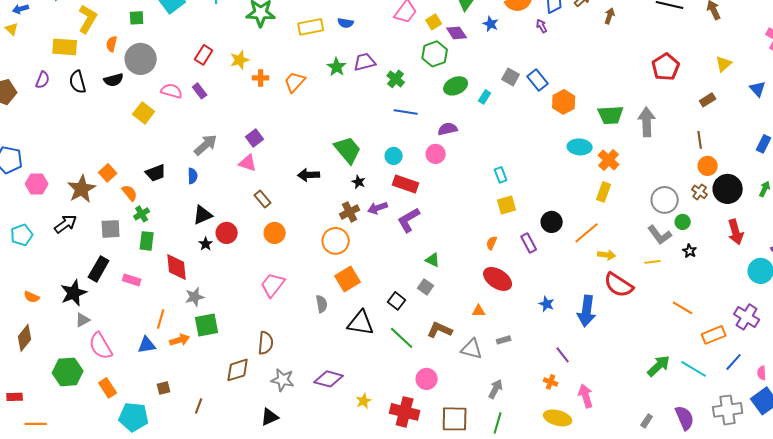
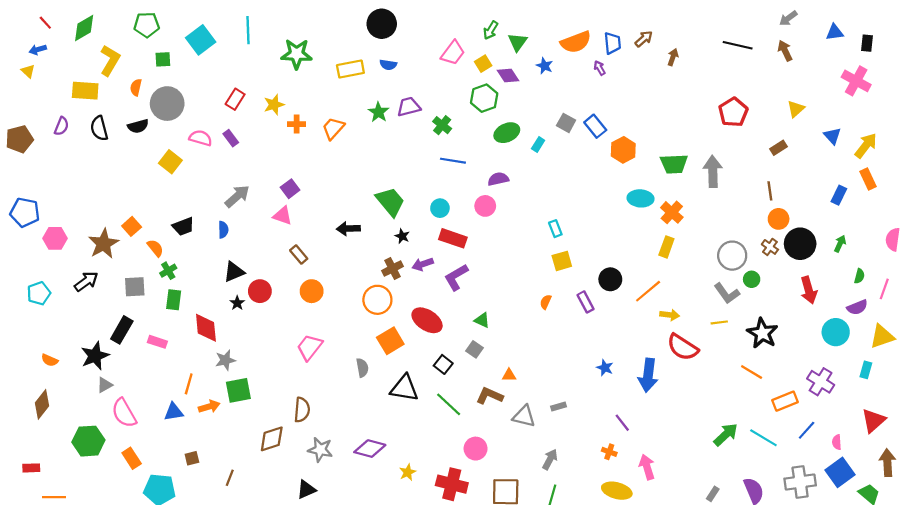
black star: (690, 251) -> (762, 333), moved, size x2.0
red ellipse: (498, 279) -> (427, 320), moved
orange triangle: (479, 311) -> (509, 375), moved

